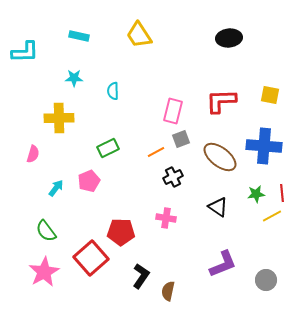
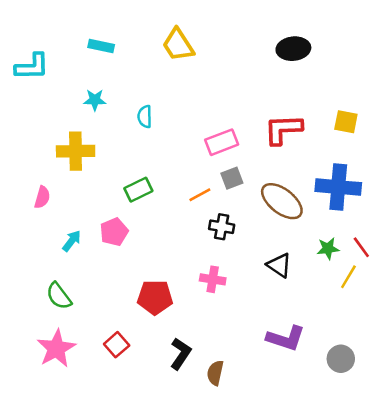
pink rectangle: (173, 111) -> (222, 142), turned 55
black cross: (173, 177) -> (222, 227), turned 36
red line: (282, 193) -> (361, 247), turned -30
yellow line: (272, 216) -> (348, 277), turned -30
red square: (91, 258) -> (117, 345), moved, size x0.6
purple L-shape: (223, 264) -> (286, 338), turned 40

